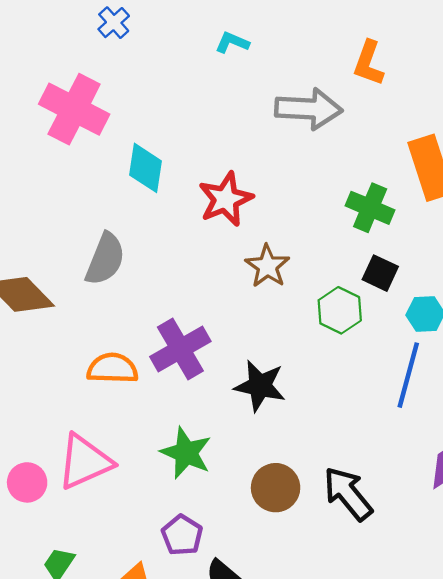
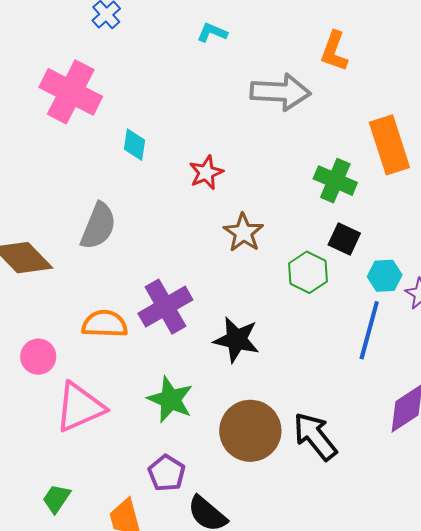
cyan diamond: (145, 168) -> (134, 145), size x0.7
red star: (226, 199) -> (206, 173), size x0.7
pink circle: (27, 482) -> (38, 357), moved
brown circle: (276, 488) -> (250, 431), size x1.4

